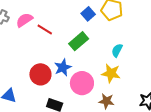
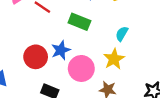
green rectangle: (79, 41) -> (79, 22), turned 60
yellow star: (111, 73) -> (114, 59), turned 30

